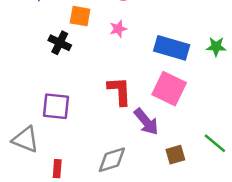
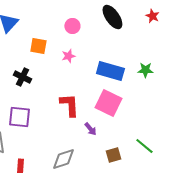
black cross: (60, 43) -> (22, 77), moved
purple arrow: (146, 122) -> (90, 129), size x0.6

